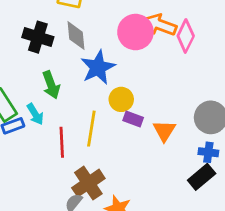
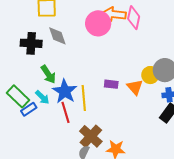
blue star: (98, 67) -> (65, 91), moved
yellow circle: (121, 99) -> (150, 75), moved

